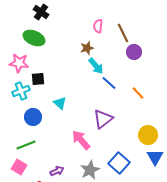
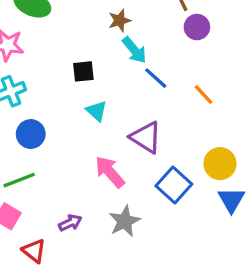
black square: (38, 79) -> (83, 71), moved
cyan triangle: (60, 103) -> (97, 111), moved
purple triangle: (103, 119) -> (146, 137), turned -50
blue square: (119, 163) -> (174, 185), moved

